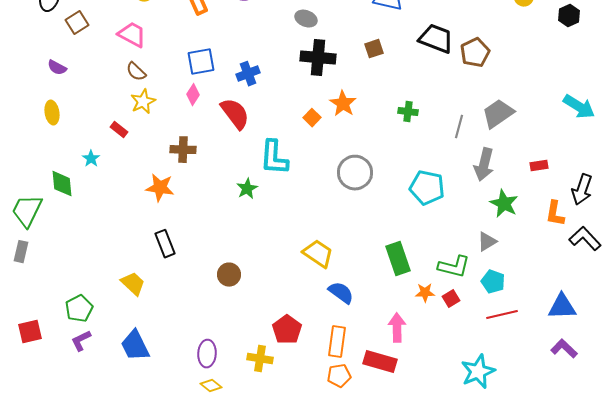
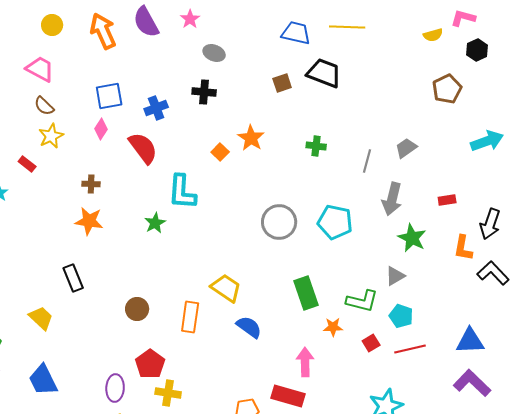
black trapezoid: (436, 39) -> (324, 73), moved
brown pentagon: (475, 53) -> (447, 89), moved
black cross: (318, 58) -> (204, 92), moved, size x0.7
cyan arrow: (579, 107) -> (487, 141), turned -52
gray trapezoid: (498, 114) -> (406, 148), size x0.7
brown cross: (183, 150) -> (91, 184), size x0.7
gray circle: (355, 173) -> (279, 222), moved
orange star: (160, 188) -> (89, 221), moved
red square: (451, 299) -> (371, 343), moved
red pentagon: (287, 330) -> (150, 364), moved
orange rectangle: (337, 342) -> (190, 317), moved
purple L-shape: (564, 349) -> (472, 383), size x1.4

